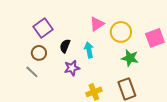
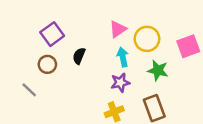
cyan arrow: (89, 50) -> (123, 57), moved
purple star: (72, 68) -> (120, 83), moved
gray line: (32, 72) -> (29, 90), moved

